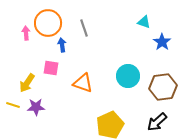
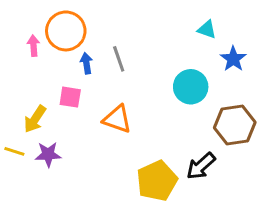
gray line: (84, 28) -> (119, 59), moved
cyan circle: (128, 76) -> (191, 87), moved
black arrow: (157, 122) -> (201, 166), moved

